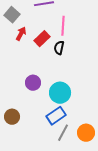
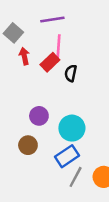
pink line: (63, 26) -> (58, 46), moved
red arrow: (21, 34) -> (24, 56), turned -40
brown circle: (12, 117) -> (28, 145), moved

